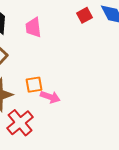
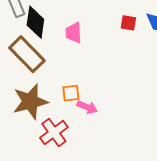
red square: (84, 15) -> (128, 23), turned 35

